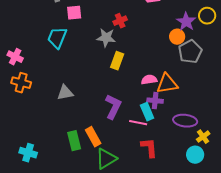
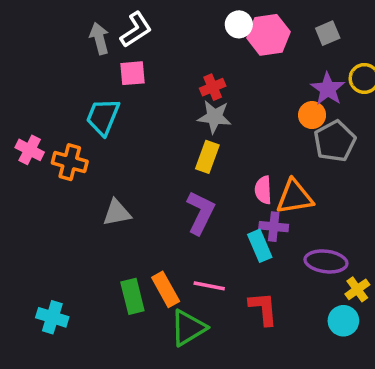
gray star: (106, 38) -> (214, 117), moved
pink semicircle: (149, 80) -> (263, 190), turned -84
orange cross: (21, 83) -> (70, 162), moved
purple L-shape: (113, 107) -> (200, 213), moved
pink line: (138, 123) -> (209, 286), moved

